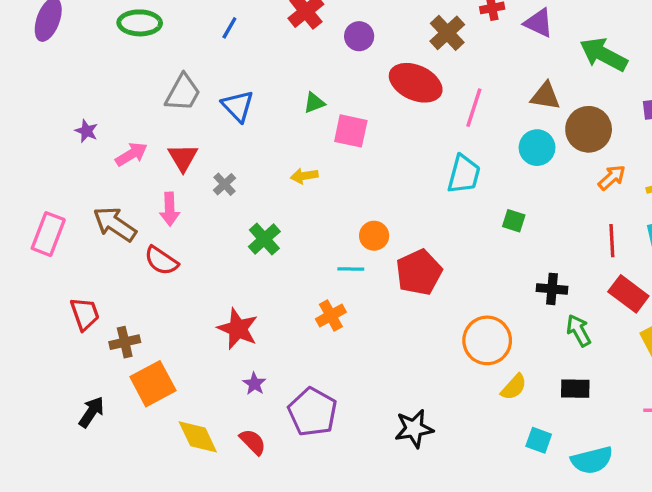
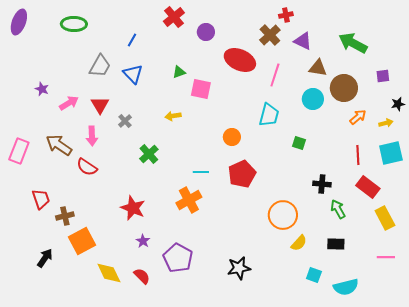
purple triangle: (539, 23) -> (303, 41), moved
blue line: (229, 28) -> (132, 40), moved
brown cross: (447, 33) -> (270, 35), moved
orange circle: (374, 236) -> (232, 137), moved
orange cross: (331, 316) -> (189, 200), size x1.4

